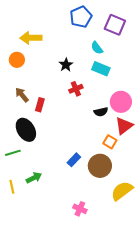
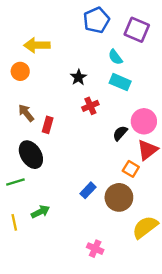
black semicircle: (101, 112) -> (120, 133), turned 144

